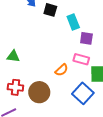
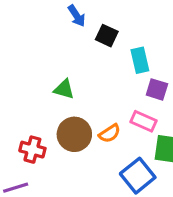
green triangle: (13, 56) -> (64, 89), moved
brown circle: (39, 92) -> (74, 134), moved

